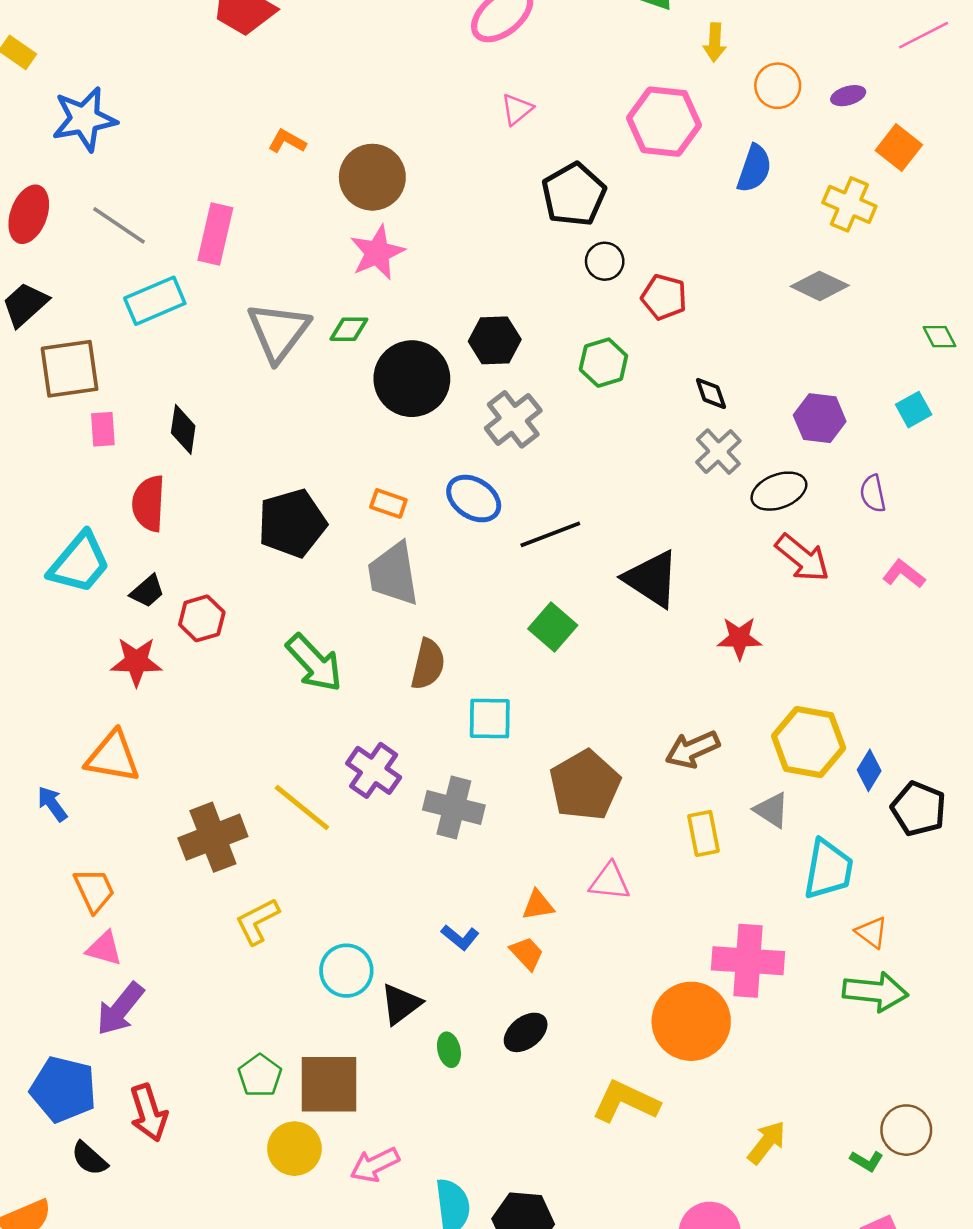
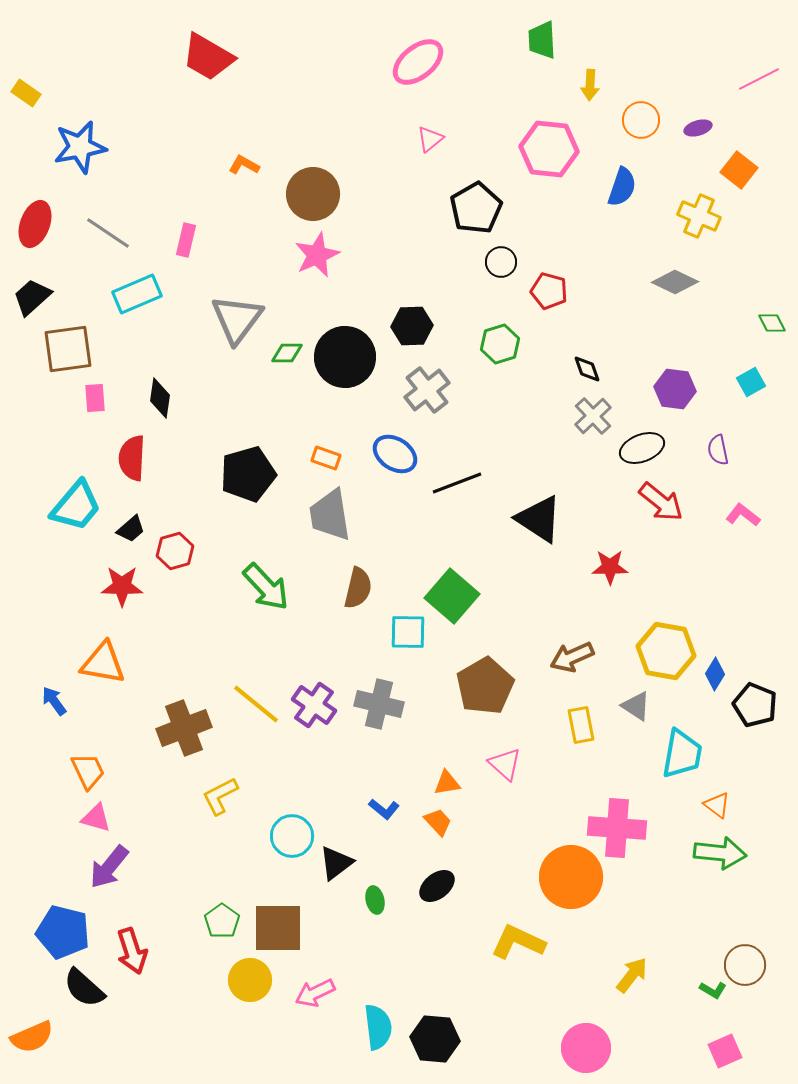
pink rectangle: (215, 234) -> (186, 240), size x0.7
green diamond: (349, 329) -> (287, 353), moved
green square: (553, 627) -> (452, 596), moved, size x1.4
purple cross: (374, 770) -> (314, 705), moved
pink triangle: (610, 882) -> (505, 764), turned 36
black semicircle: (89, 1158) -> (84, 988), size x1.4

